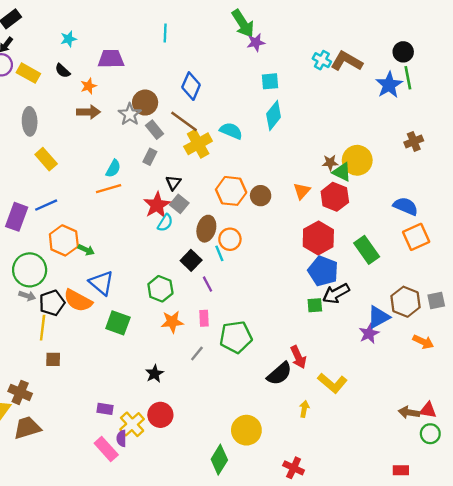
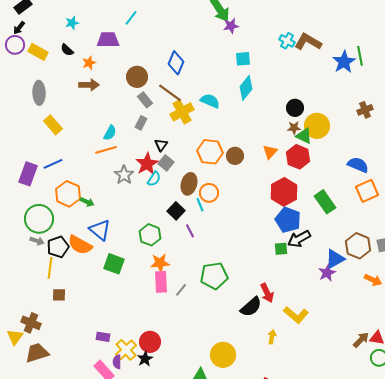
cyan line: (165, 33) -> (131, 18), moved, turned 35
black circle: (403, 52) -> (295, 108), moved
gray star: (130, 114) -> (124, 175), moved
pink rectangle: (204, 318) -> (161, 282), moved, size x1.5
black star: (155, 374) -> (145, 359), moved
brown arrow: (409, 412) -> (361, 340), turned 126

